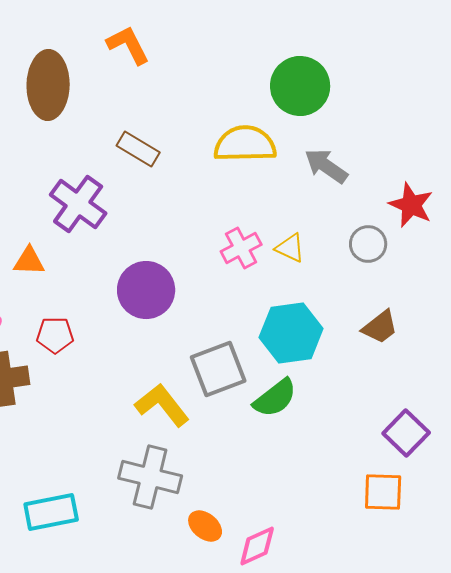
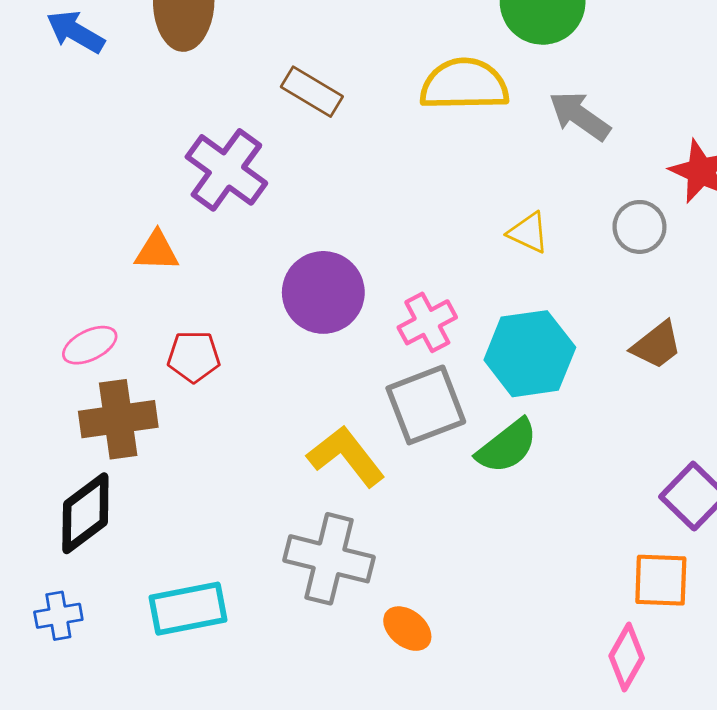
pink cross: (241, 248) -> (427, 322), moved
pink diamond: (257, 546) -> (627, 657), moved, turned -36

